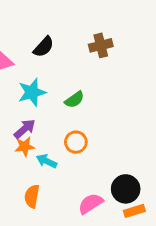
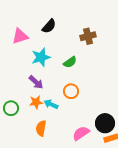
brown cross: (101, 45) -> (88, 36), moved
purple arrow: (25, 129) -> (36, 82), turned 84
orange star: (25, 146) -> (36, 102), moved

